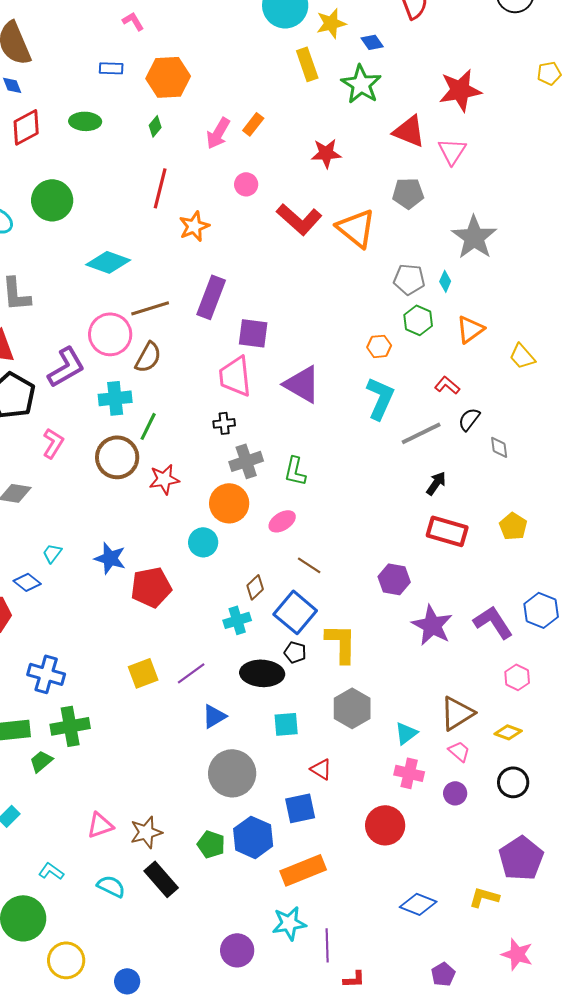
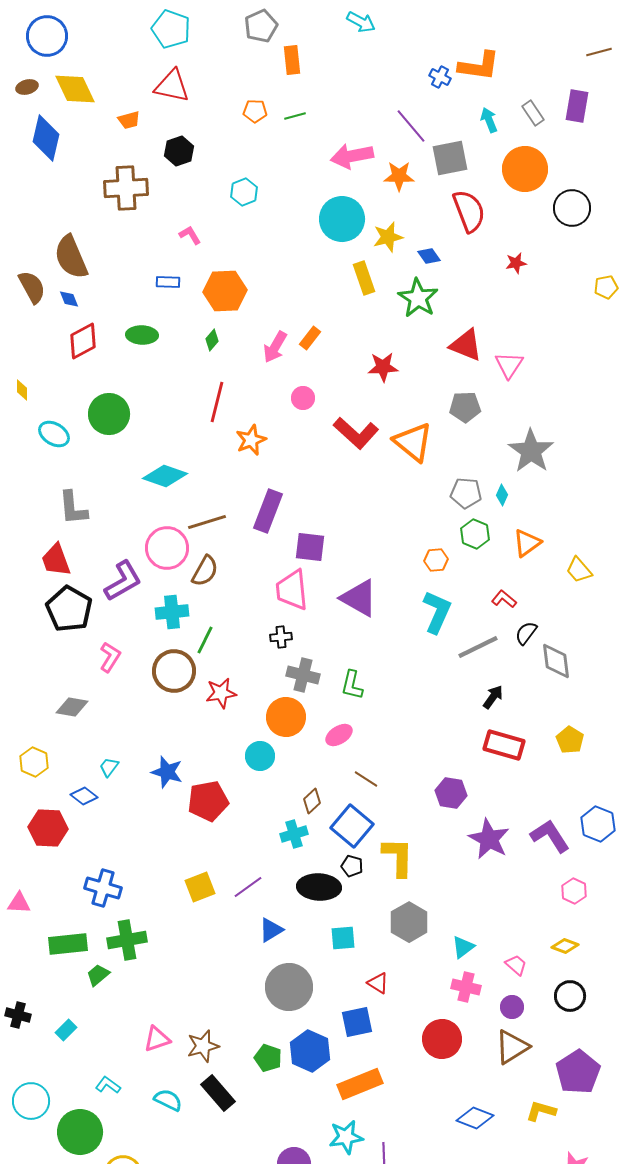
red star: (460, 90) -> (516, 263), moved, size x0.5
gray diamond: (499, 447) -> (556, 661), size x1.6
gray cross: (246, 461) -> (303, 675), turned 32
brown triangle: (457, 713) -> (512, 1047), moved

